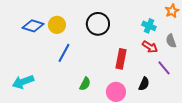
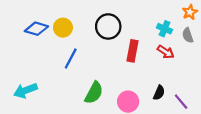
gray semicircle: (171, 41) -> (188, 35), moved
red rectangle: (121, 59) -> (132, 51), moved
purple line: (164, 68) -> (181, 102), moved
green semicircle: (85, 84) -> (94, 93), size x1.5

